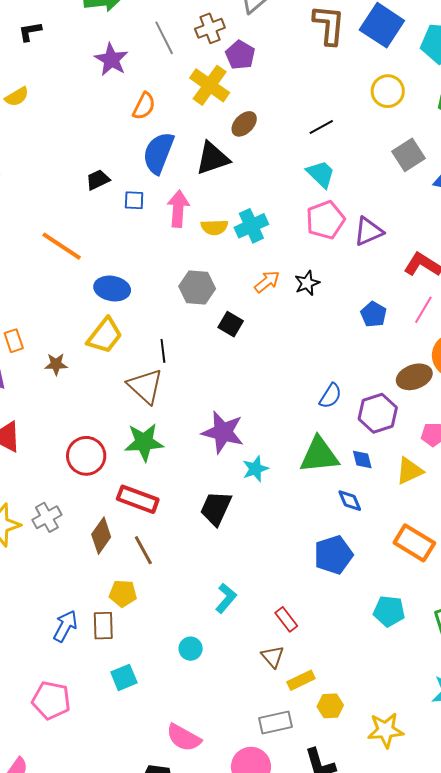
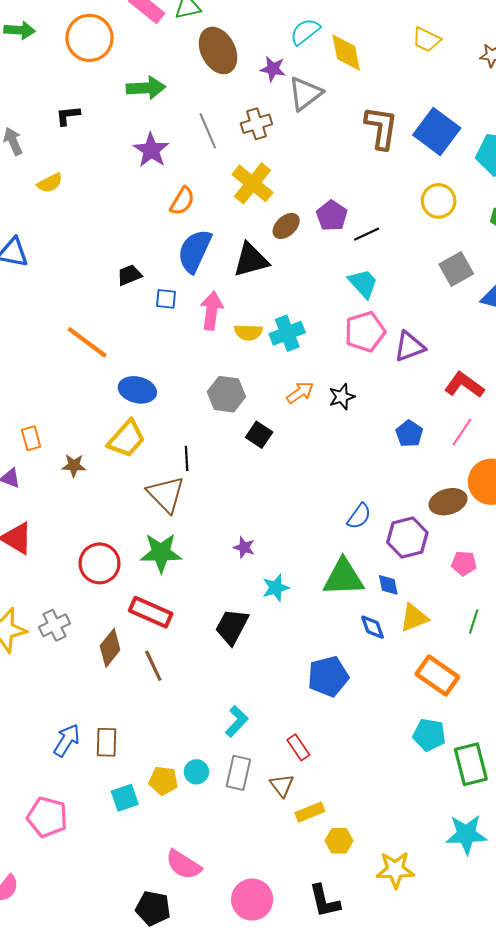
purple pentagon: (240, 55) -> (332, 216), moved
purple star: (223, 432) -> (244, 547), size x0.5
yellow triangle: (409, 471) -> (414, 618), moved
blue pentagon: (333, 555) -> (328, 676), moved
yellow pentagon: (123, 593) -> (163, 781), moved
cyan pentagon: (389, 611) -> (429, 735), moved
gray rectangle: (275, 723) -> (238, 773), moved, turned -68

